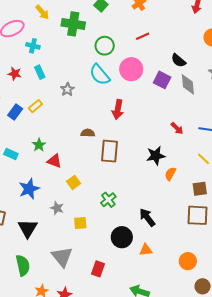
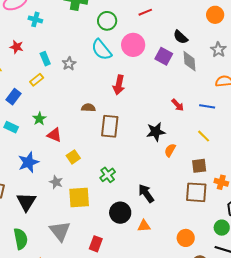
cyan rectangle: (40, 72) -> (45, 59), moved
blue rectangle: (15, 112) -> (13, 97), moved
yellow square: (80, 223) -> (79, 197), size x1.6

